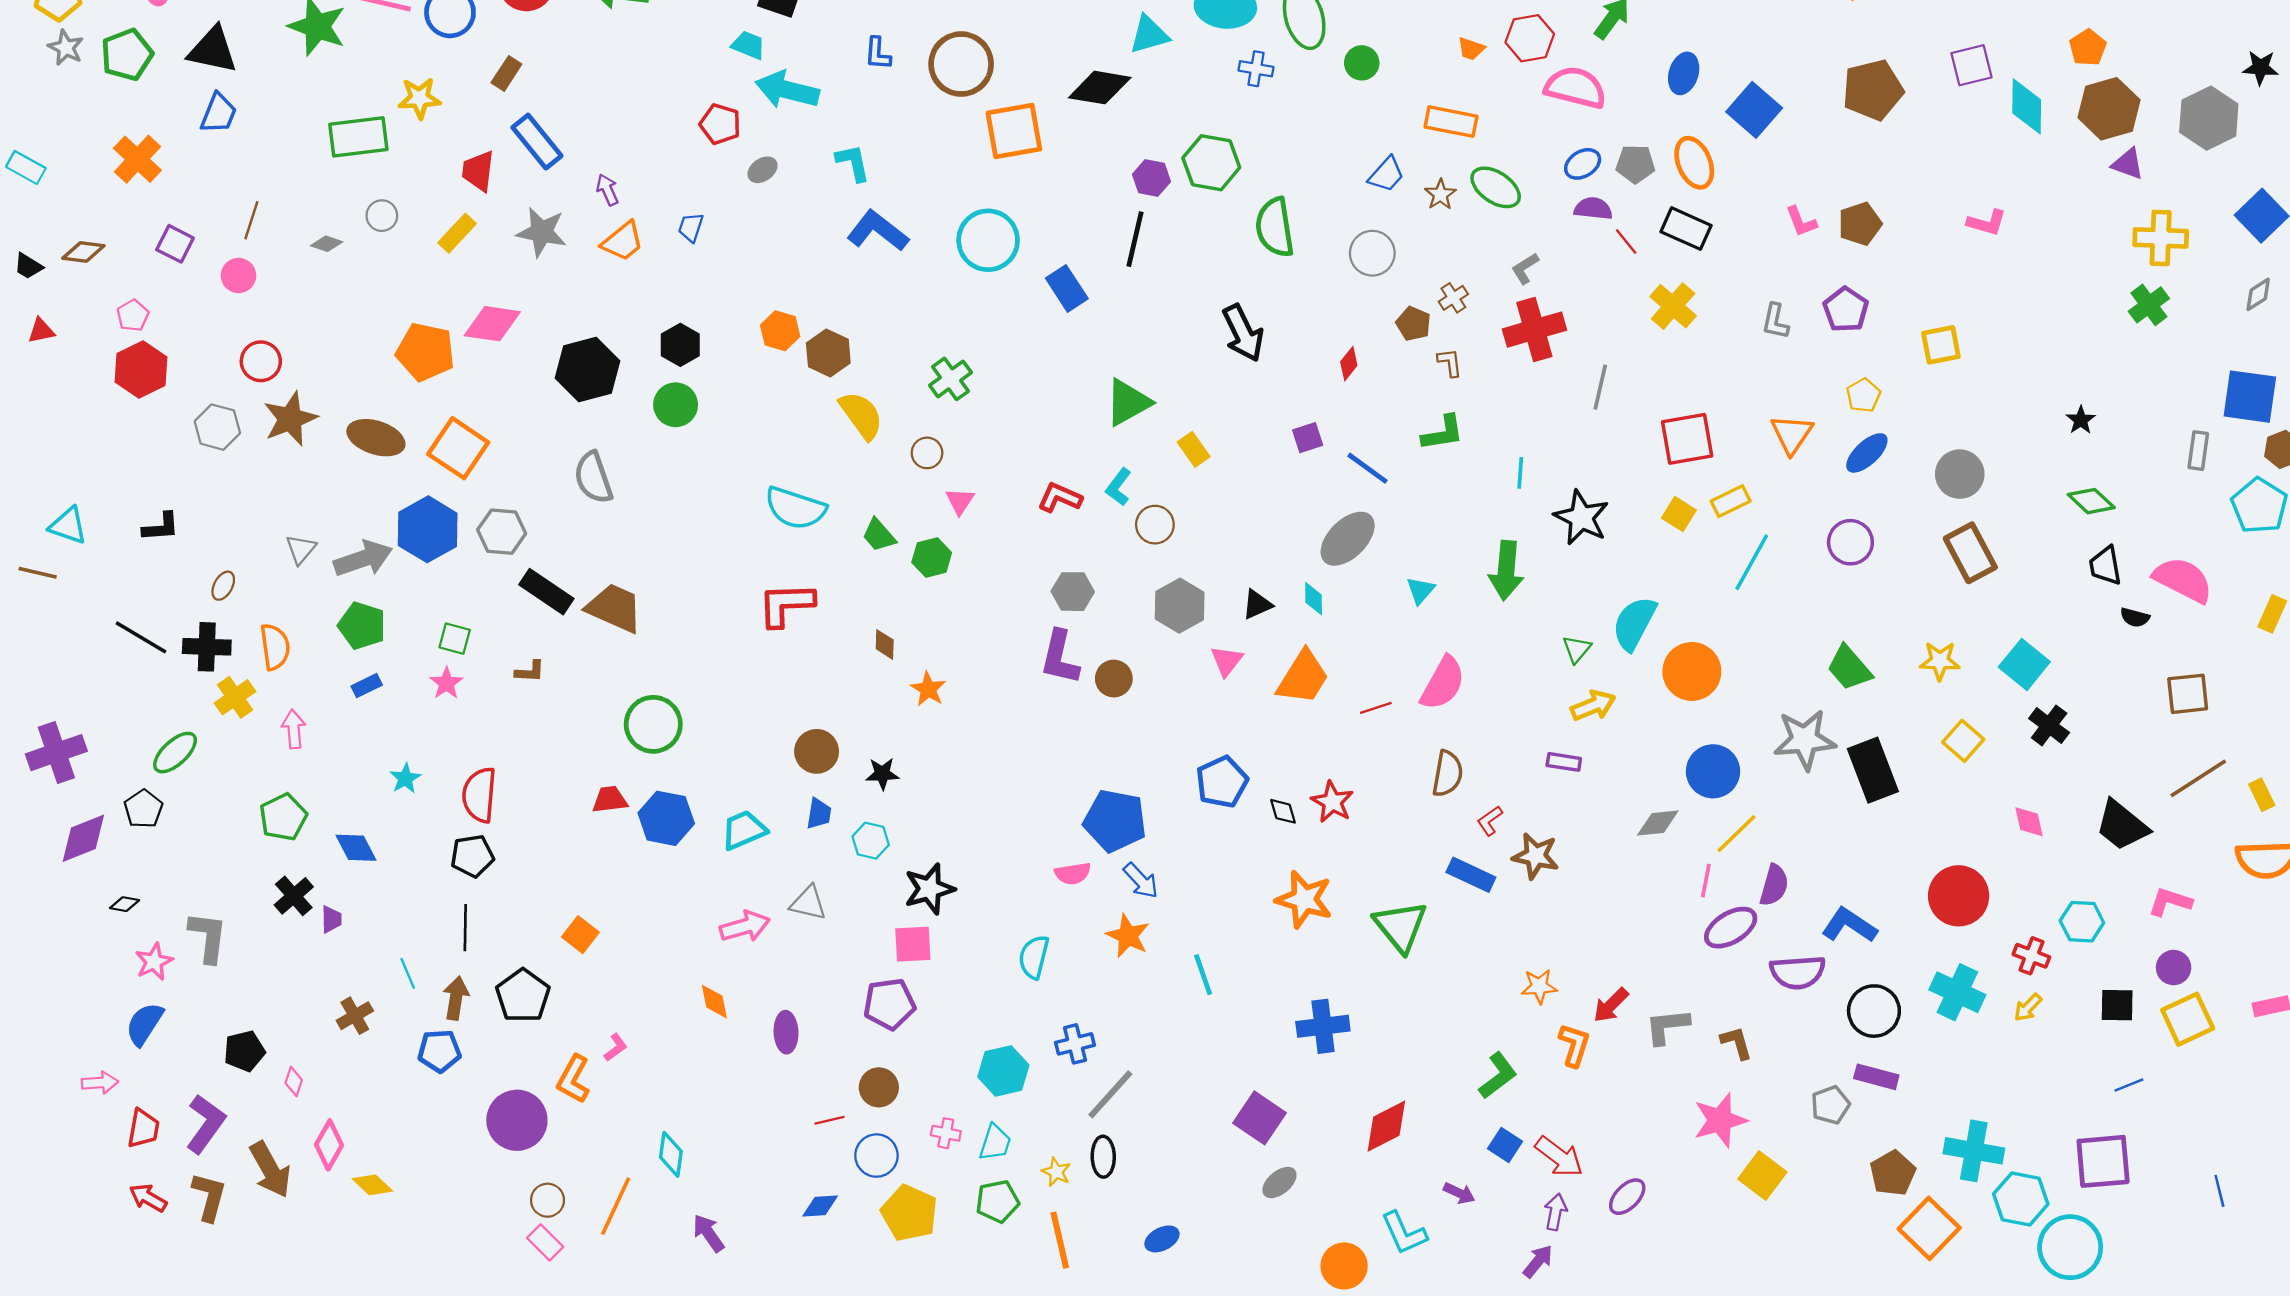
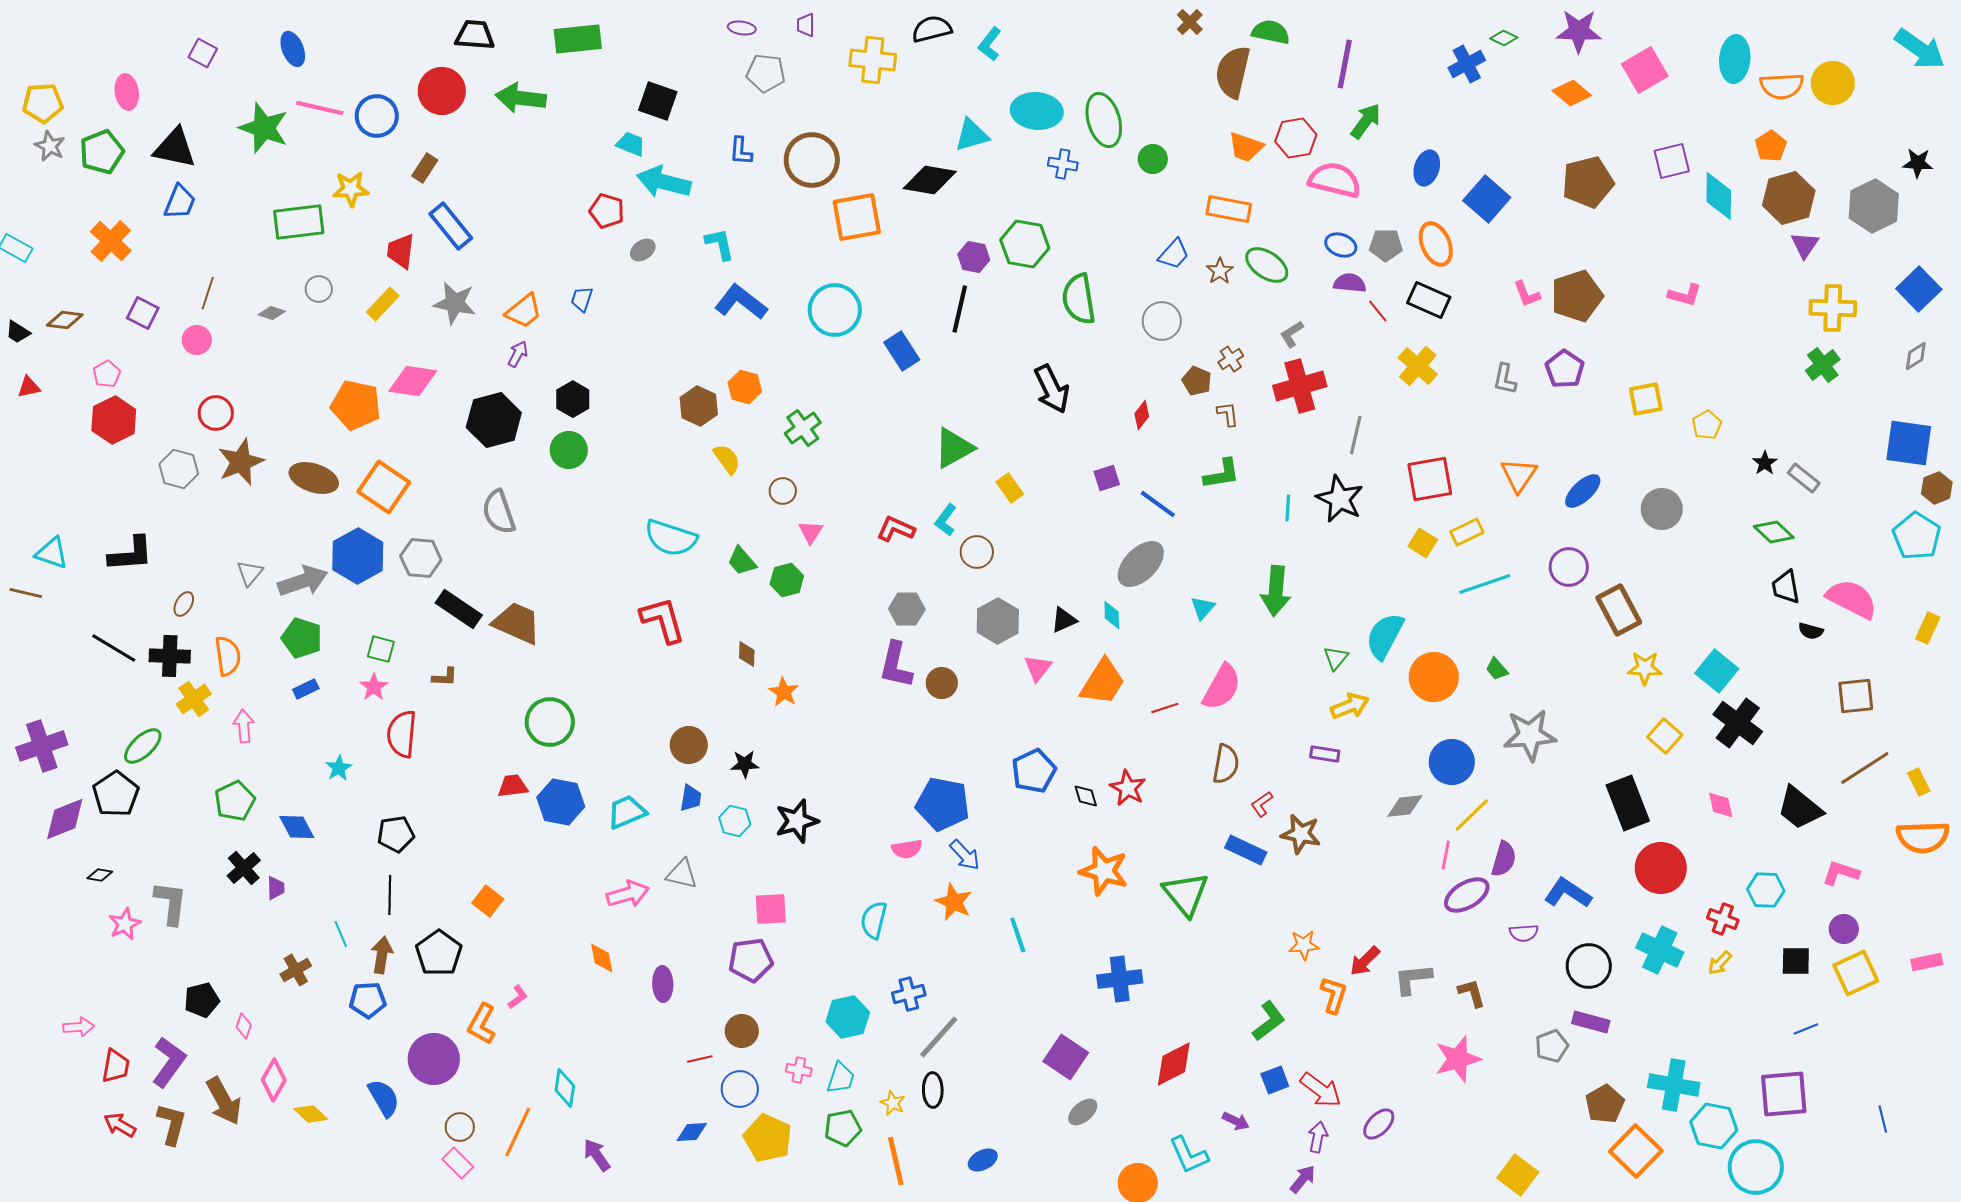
orange trapezoid: (1471, 49) -> (1246, 147), size x1.5
blue ellipse: (1583, 164) -> (1341, 245), turned 52
purple triangle: (2128, 164) -> (1805, 245), turned 44
purple arrow: (607, 190) -> (518, 354), moved, turned 52
brown pentagon: (1860, 224) -> (1577, 296), size x1.4
orange hexagon: (780, 331) -> (745, 387), moved
yellow pentagon: (1863, 395) -> (1707, 425), moved
yellow semicircle: (861, 415) -> (727, 459), size x0.7
gray rectangle: (2198, 451) -> (1804, 478), moved, turned -60
black star: (1581, 518) -> (1340, 499), moved
black L-shape: (161, 527) -> (131, 554), size x1.4
brown rectangle: (1970, 553) -> (1619, 610), moved
cyan line: (1752, 562) -> (1485, 584), turned 42
red L-shape: (786, 604) -> (663, 620), turned 76
green trapezoid: (1849, 668) -> (1497, 669), moved, size x0.6
black cross: (2049, 726) -> (1738, 723), size x1.4
black rectangle: (1873, 770) -> (1628, 803), moved
red semicircle: (479, 795) -> (402, 734), moved
black pentagon: (143, 809) -> (116, 794), size x1.4
black star: (929, 889) -> (797, 821), moved
purple semicircle: (1798, 972) -> (1524, 933), size x0.6
blue semicircle: (145, 1024) -> (384, 1098), moved, turned 117
blue square: (1505, 1145) -> (1275, 1080), turned 36
yellow square: (1762, 1175) -> (1518, 1175), moved

